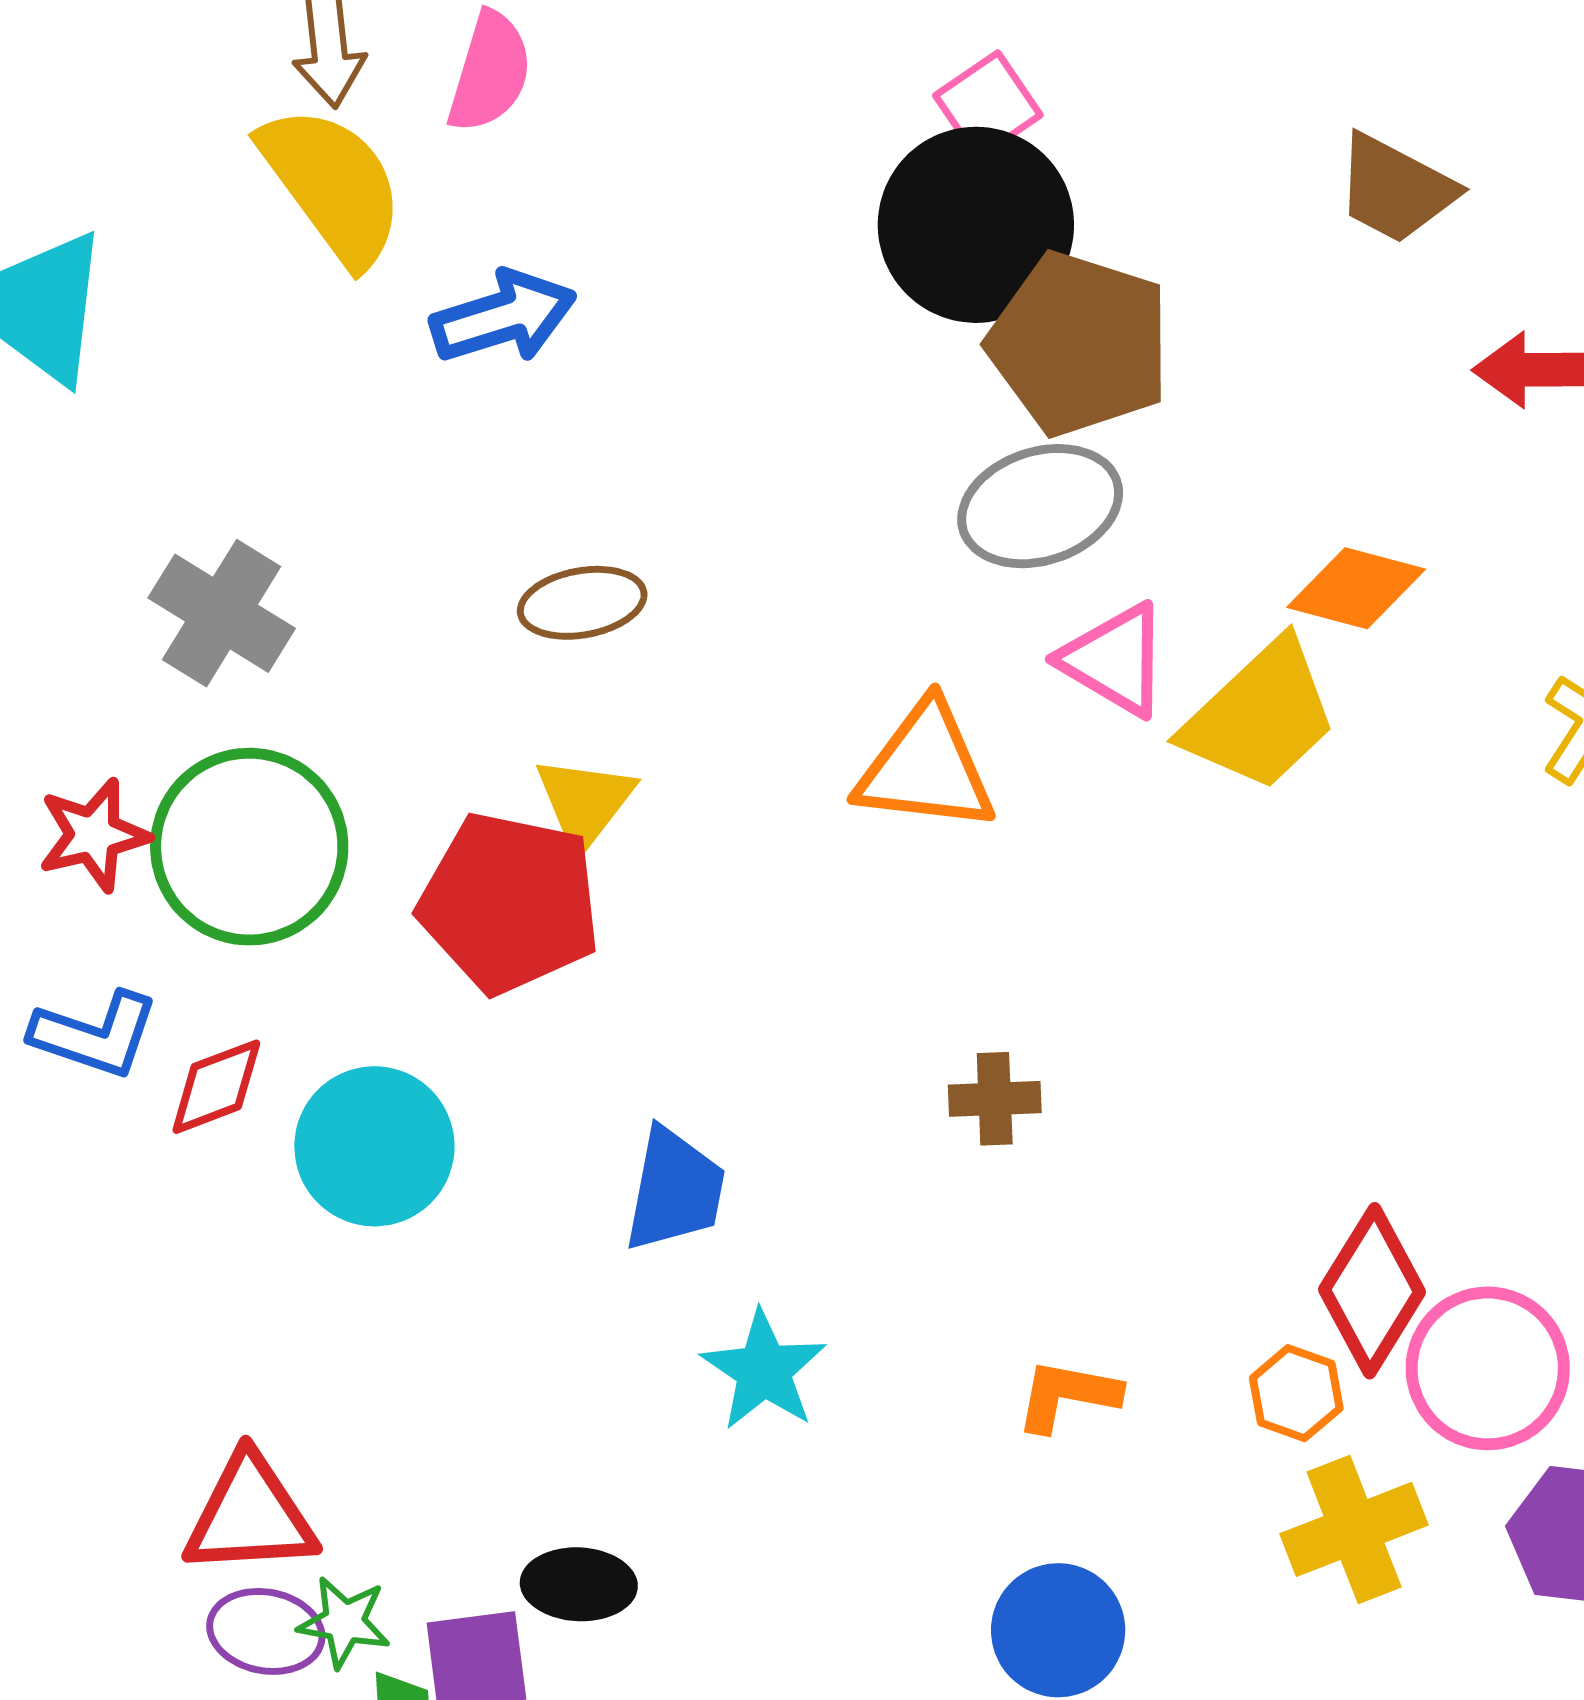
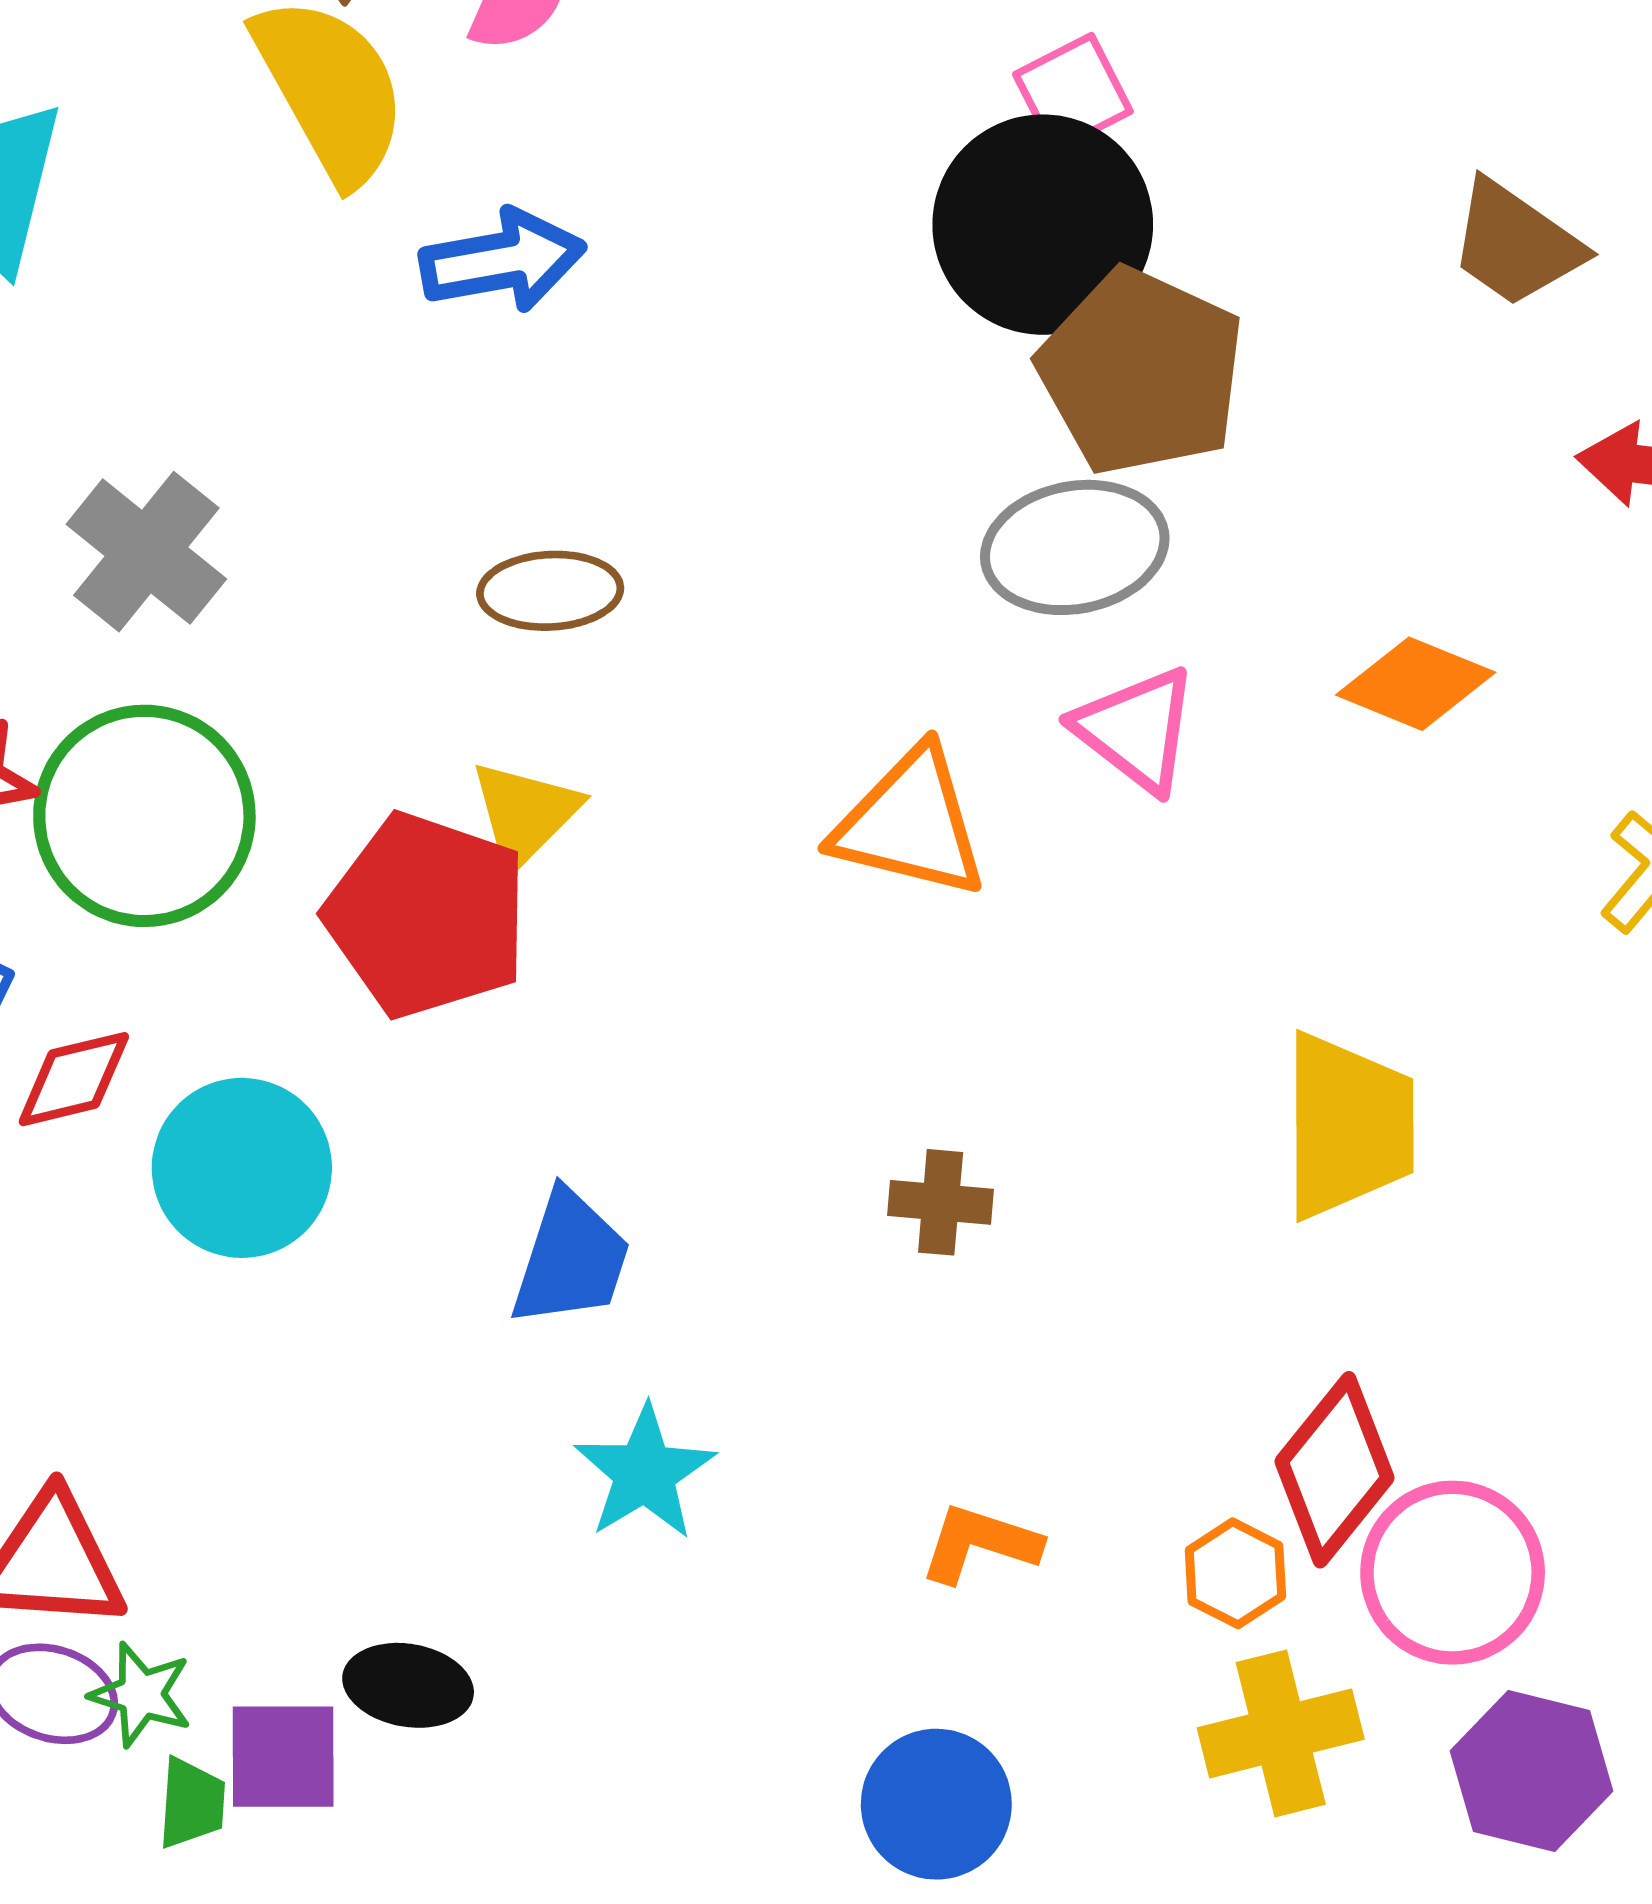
yellow trapezoid: (1260, 716) -> (1348, 1126), moved, turned -54

